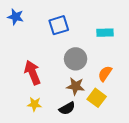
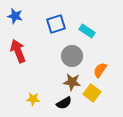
cyan rectangle: (105, 33) -> (87, 31), moved, turned 35
red arrow: (32, 73) -> (18, 51), moved

